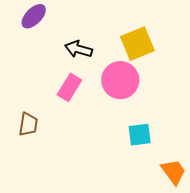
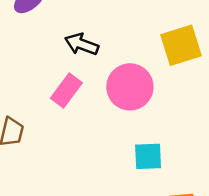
yellow square: (137, 44) -> (181, 45), moved

